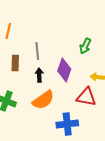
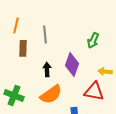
gray line: (37, 51) -> (45, 34), moved
brown rectangle: (15, 63) -> (23, 48), moved

